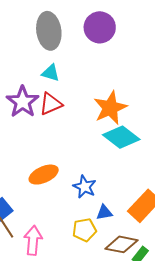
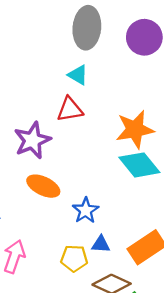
purple star: (23, 102) -> (32, 140), moved
orange ellipse: (44, 175) -> (43, 186), turned 36

